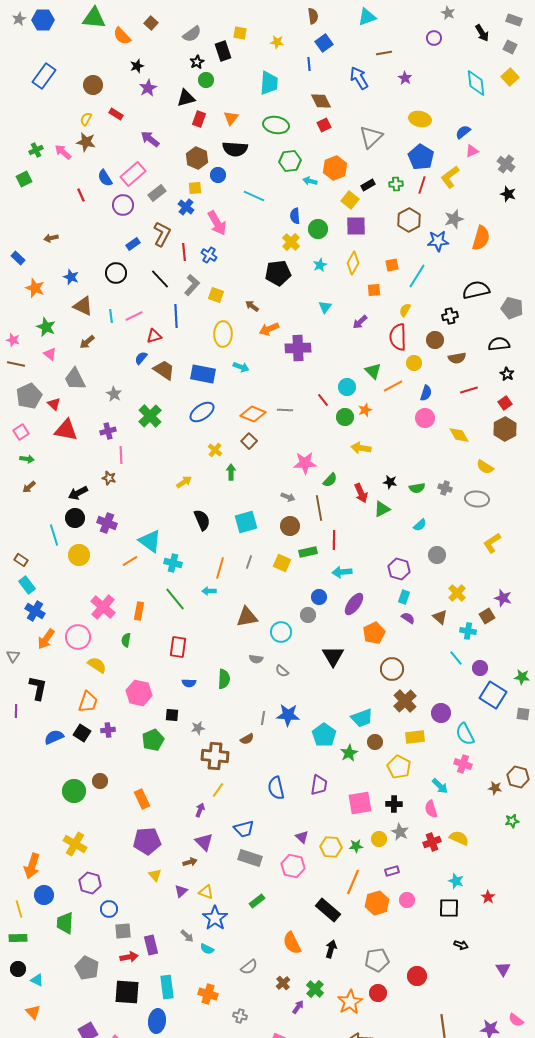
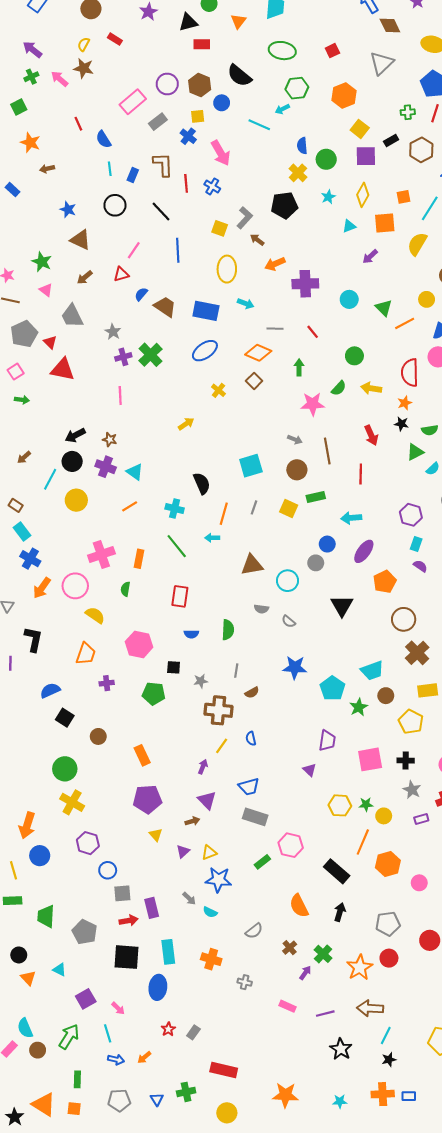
brown diamond: (321, 101) -> (390, 25), moved
orange triangle: (231, 118) -> (238, 21), moved
red rectangle: (199, 119) -> (202, 44), turned 70
purple arrow: (150, 139) -> (32, 49), moved
black semicircle: (235, 149) -> (239, 76), turned 35
blue semicircle: (105, 178) -> (103, 139), moved
cyan arrow: (310, 181) -> (282, 109), moved, turned -40
black rectangle: (368, 185) -> (391, 140), moved
purple circle: (123, 205) -> (167, 84), moved
brown L-shape: (162, 234) -> (163, 164), turned -30
blue rectangle: (133, 244) -> (133, 175), turned -32
gray L-shape: (192, 285) -> (245, 218), moved
orange star: (35, 288) -> (30, 143), moved
orange square: (374, 290) -> (385, 223), size x1.5
cyan triangle: (325, 307) -> (349, 226), moved, turned 32
yellow semicircle: (405, 310) -> (417, 244), size x1.6
cyan line: (111, 316) -> (110, 169), moved
pink line: (134, 316) -> (134, 250), turned -30
red triangle: (154, 336) -> (121, 274), moved
red semicircle: (398, 337) -> (410, 373), moved
cyan circle: (347, 387) -> (349, 299), moved
red line: (323, 400) -> (313, 332), moved
gray line: (285, 410) -> (275, 329), moved
orange star: (365, 410) -> (405, 403), moved
purple cross: (108, 431) -> (123, 357), moved
green arrow: (231, 472) -> (299, 367), moved
brown star: (109, 478) -> (110, 439), moved
green semicircle: (330, 480) -> (339, 388), moved
brown arrow: (29, 487) -> (24, 457), moved
green triangle: (382, 509) -> (415, 452), moved
black semicircle: (202, 520) -> (202, 483), moved
cyan line: (54, 535) -> (50, 479), turned 45
red line: (334, 540) -> (361, 474), moved
cyan triangle: (150, 541) -> (135, 472), moved, size x0.7
pink cross: (103, 607) -> (101, 555), turned 30
gray line: (263, 718) -> (236, 671), moved
black square: (82, 733) -> (65, 718), moved
green pentagon: (153, 740) -> (154, 694), turned 30
blue semicircle: (276, 788) -> (251, 739), moved, size x0.6
green circle: (74, 791) -> (65, 769), moved
purple triangle: (302, 837) -> (309, 770), moved
yellow circle: (379, 839) -> (384, 816), moved
pink hexagon: (293, 866) -> (291, 845), moved
purple rectangle: (392, 871) -> (421, 819), moved
yellow triangle: (206, 892) -> (209, 853), turned -42
pink circle: (407, 900) -> (419, 883), moved
blue star: (215, 918) -> (218, 880), turned -30
green trapezoid: (65, 923) -> (46, 916), moved
black circle: (18, 969) -> (19, 955), moved
cyan triangle: (37, 980) -> (60, 970), moved

